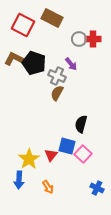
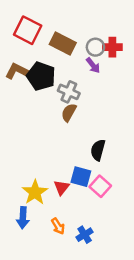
brown rectangle: (52, 18) -> (63, 44), moved
purple arrow: (71, 64) -> (93, 65), moved
blue cross: (97, 188) -> (85, 235), moved, turned 32

